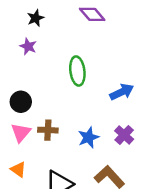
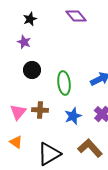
green ellipse: (77, 71) -> (64, 83), moved
black circle: (21, 102) -> (32, 70), moved

